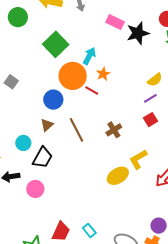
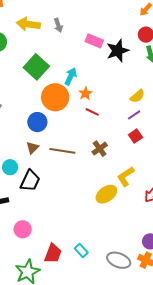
red line: (92, 91) -> (92, 112), moved
brown line: (76, 130) -> (62, 151), turned -50
pink circle: (35, 189) -> (23, 229), moved

